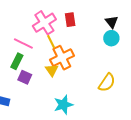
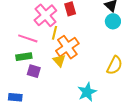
yellow line: (51, 42) -> (55, 33), turned 48
green rectangle: (17, 61) -> (24, 57), turned 63
cyan star: (63, 105) -> (87, 92), moved

